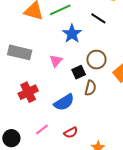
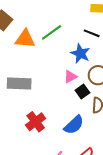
blue star: (72, 34) -> (80, 53), moved
pink triangle: (56, 61) -> (70, 77), moved, turned 32

